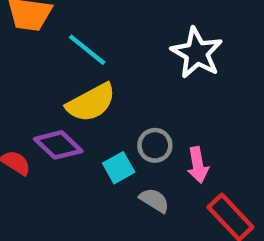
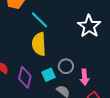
yellow semicircle: (91, 103) -> (39, 44), turned 110
purple diamond: (58, 145) -> (25, 77), moved, turned 55

